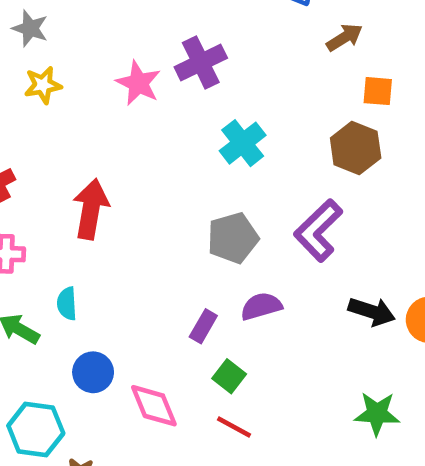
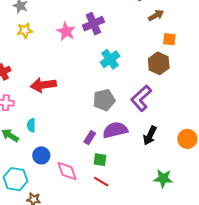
red arrow: (91, 209) -> (43, 85), turned -110
purple semicircle: (261, 306) -> (115, 130), size x1.4
black arrow: (372, 312) -> (150, 136), moved, turned 96
green square: (229, 376) -> (100, 160), turned -32

